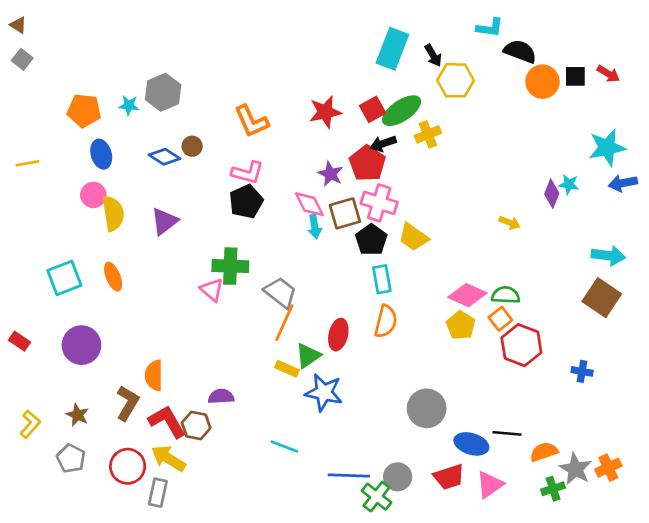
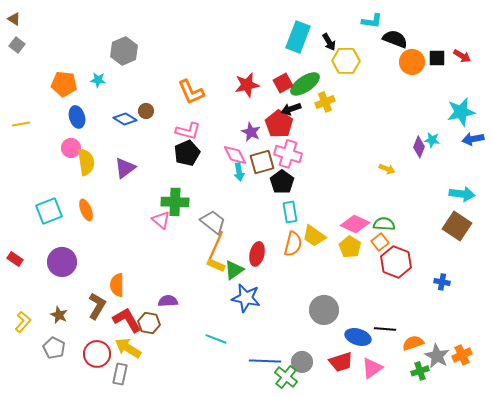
gray hexagon: (163, 92) -> (124, 51), moved
yellow trapezoid: (413, 237) -> (314, 236), moved
yellow rectangle: (287, 369) -> (216, 265), moved

